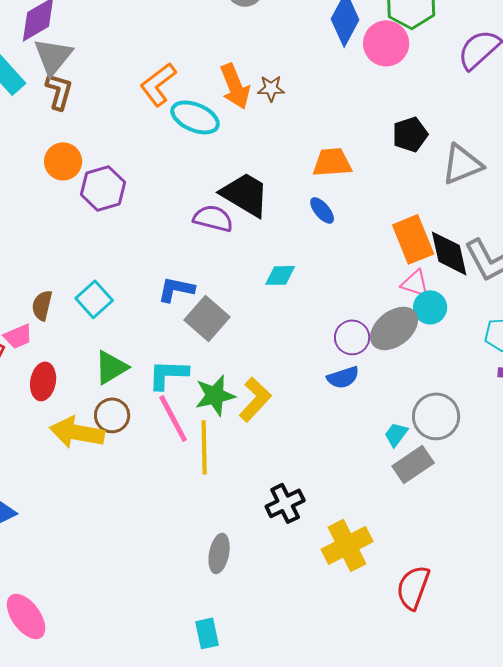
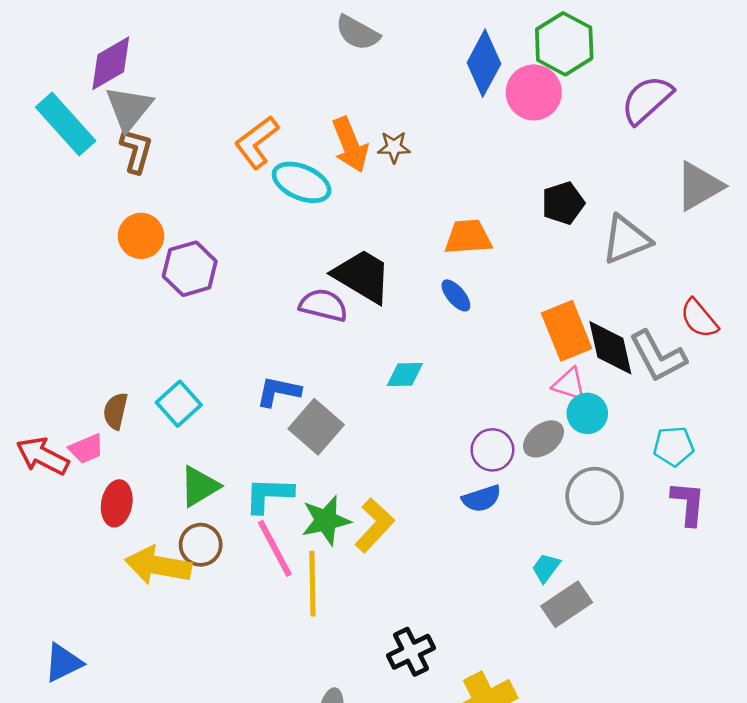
gray ellipse: (394, 328) -> (544, 439), size x0.7
gray circle: (436, 416) -> (595, 496), moved

